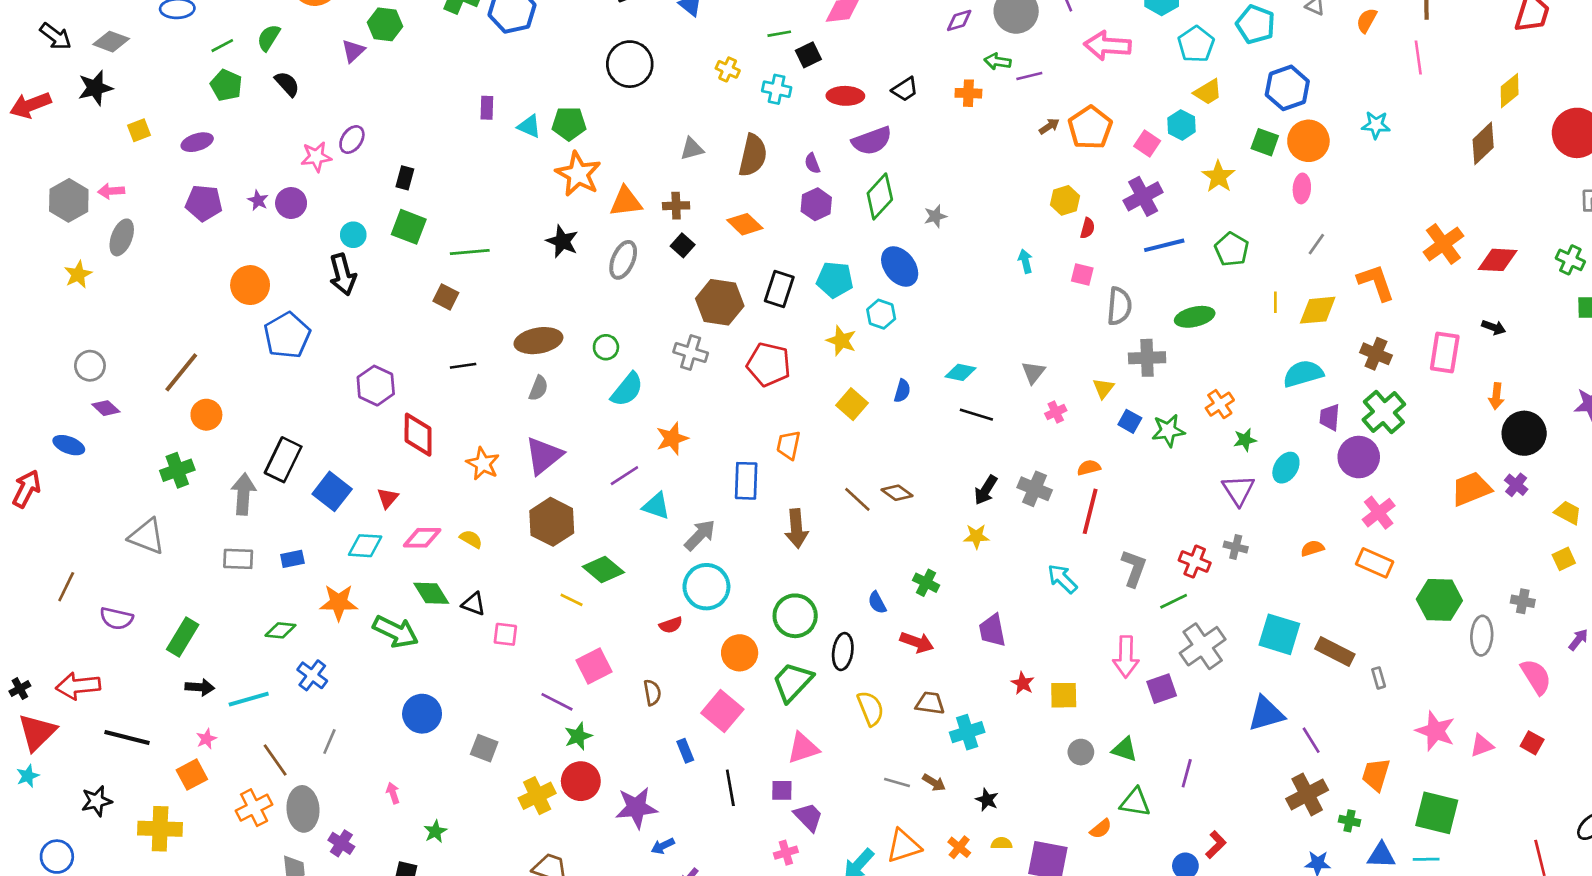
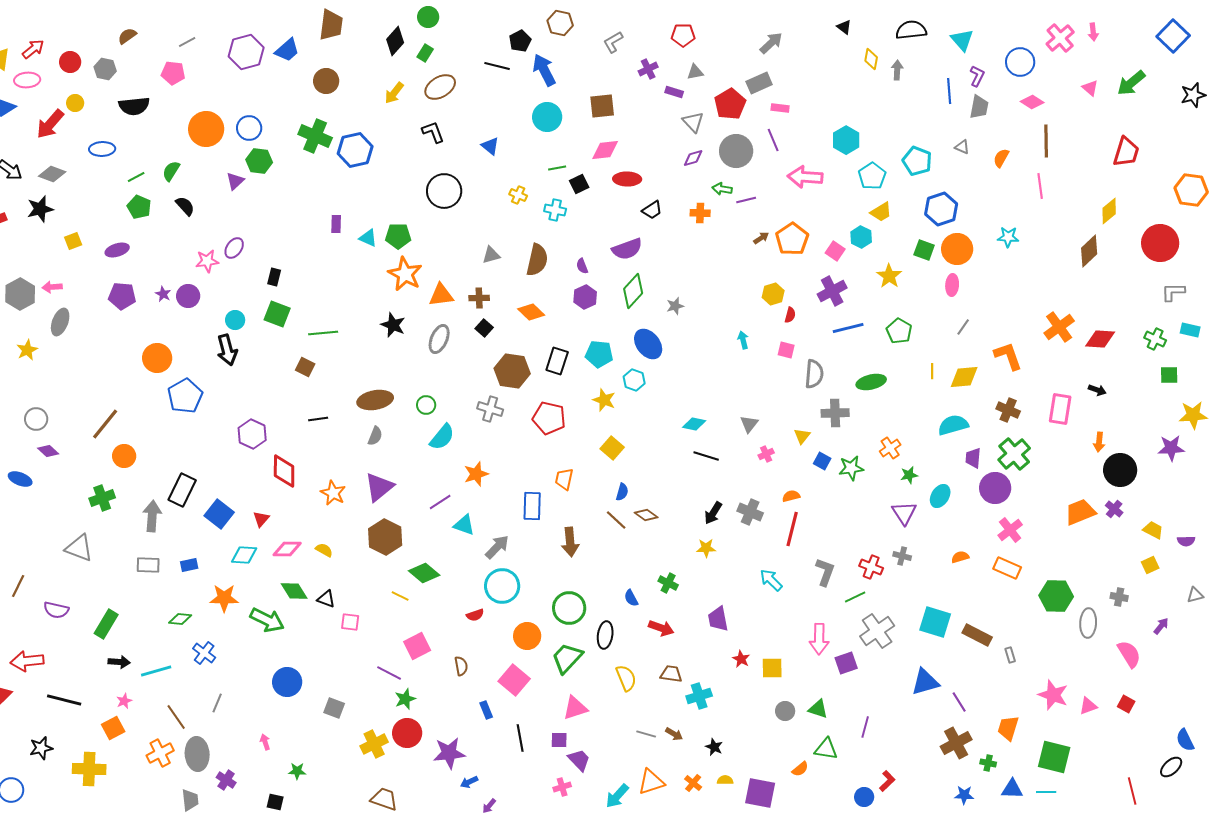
red ellipse: (845, 96) -> (627, 179), moved
blue semicircle: (902, 391) -> (622, 492), moved
green star: (435, 831) -> (297, 771), turned 30

